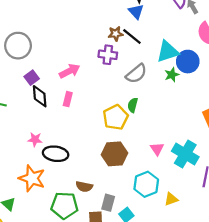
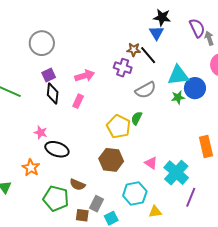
yellow pentagon: (116, 117) -> (119, 126), turned -30
pink triangle: (157, 149) -> (151, 163), turned -32
orange star: (32, 178) -> (31, 168), size x0.7

